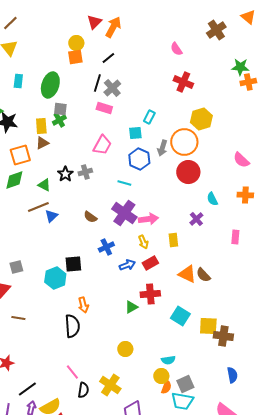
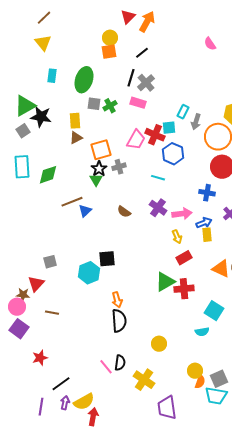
red cross: (183, 82) -> (155, 135), moved
green cross: (59, 120) -> (110, 106), moved
gray arrow: (162, 148) -> (196, 122), moved
orange square: (20, 155) -> (101, 150), moved
green triangle: (44, 185) -> (96, 180), moved, turned 32
purple cross: (124, 213) -> (158, 208), size x0.7
blue cross: (106, 247) -> (207, 193), moved, turned 35
blue arrow: (127, 265) -> (204, 223), moved
green triangle: (131, 307) -> (165, 282), moved, size x1.5
black semicircle: (72, 326) -> (119, 321), moved
cyan semicircle: (168, 360) -> (202, 332), moved
black semicircle: (83, 390) -> (120, 363), moved

